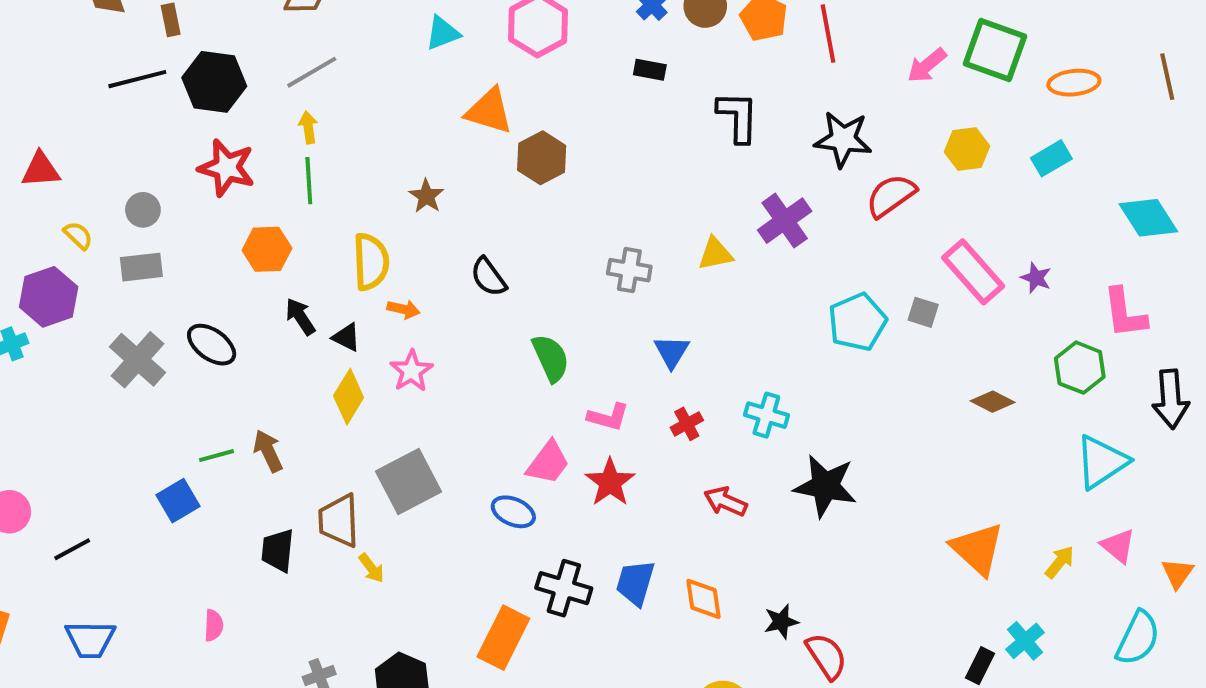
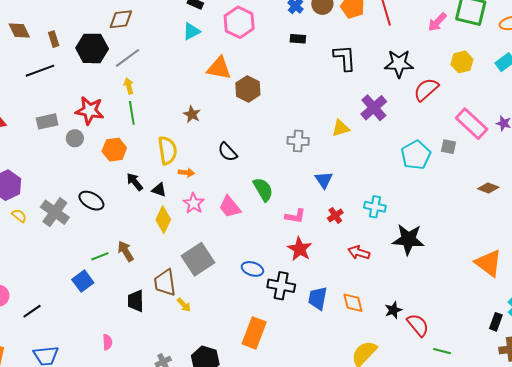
black hexagon: (214, 82) -> (92, 48), moved
gray circle: (143, 210) -> (75, 138), moved
yellow semicircle: (78, 235) -> (19, 216), moved
gray rectangle: (141, 267) -> (47, 121), moved
pink trapezoid: (548, 463) -> (230, 207), moved, turned 110
black cross: (564, 588) -> (281, 286), moved

